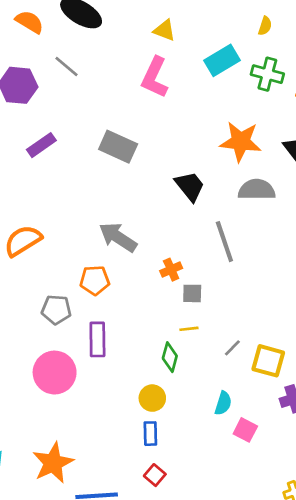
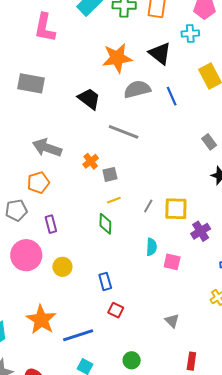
gray line: (224, 242) -> (124, 132), turned -36
purple rectangle: (97, 339) -> (51, 224), size x0.7
yellow circle: (152, 398) -> (62, 267), moved

